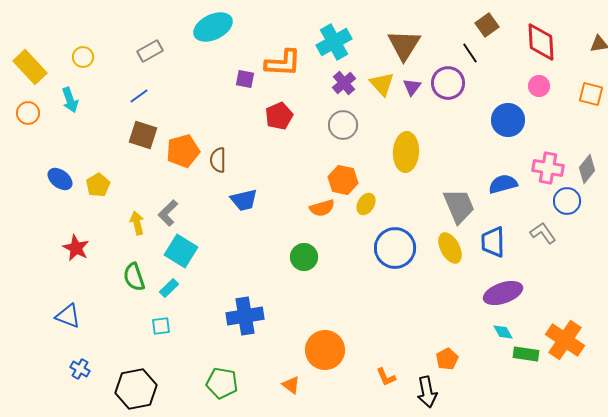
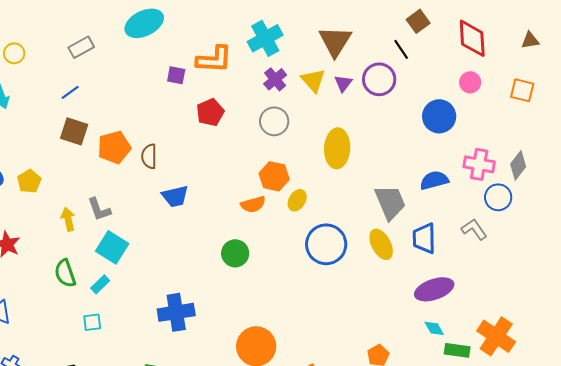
gray L-shape: (168, 213) -> (99, 209), turned -64

